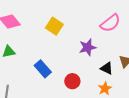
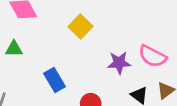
pink semicircle: (110, 23) -> (152, 56), moved, turned 55

